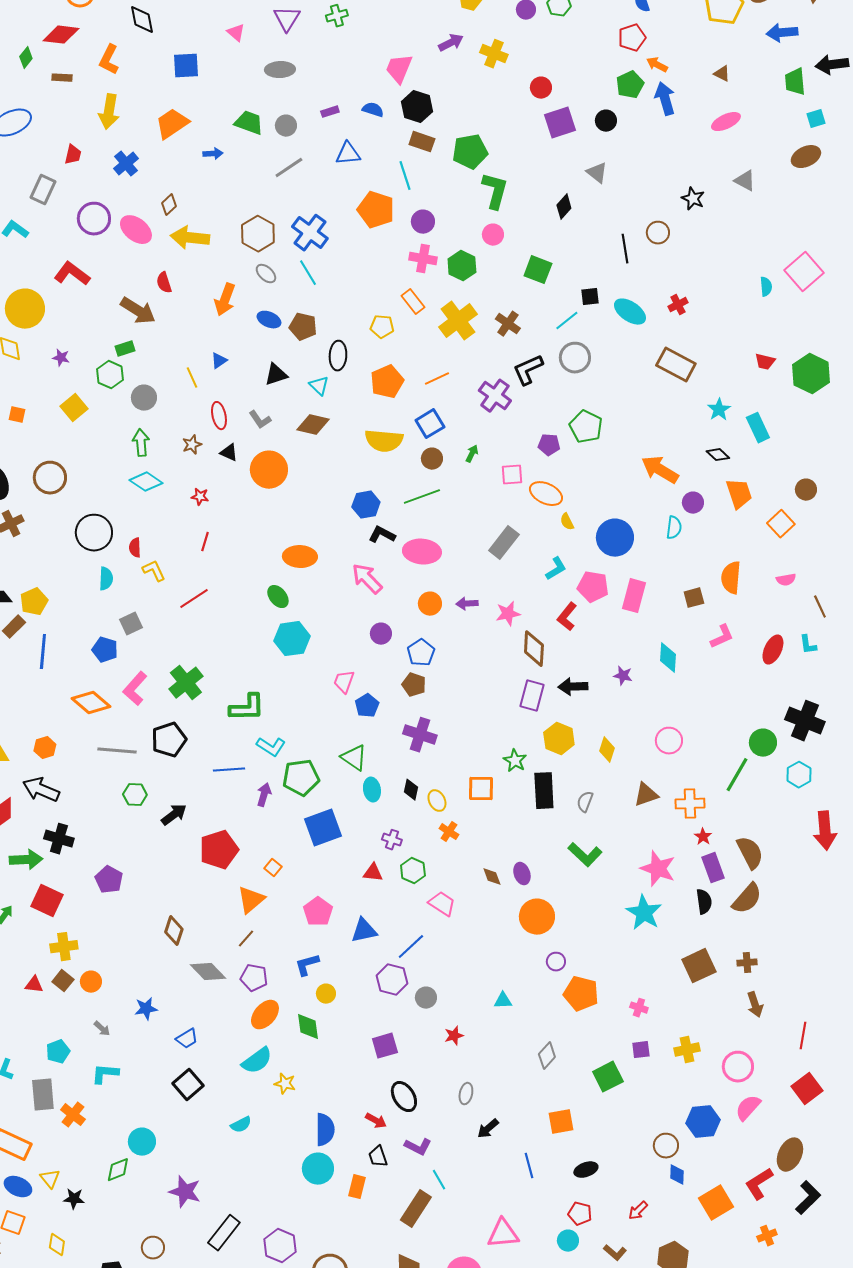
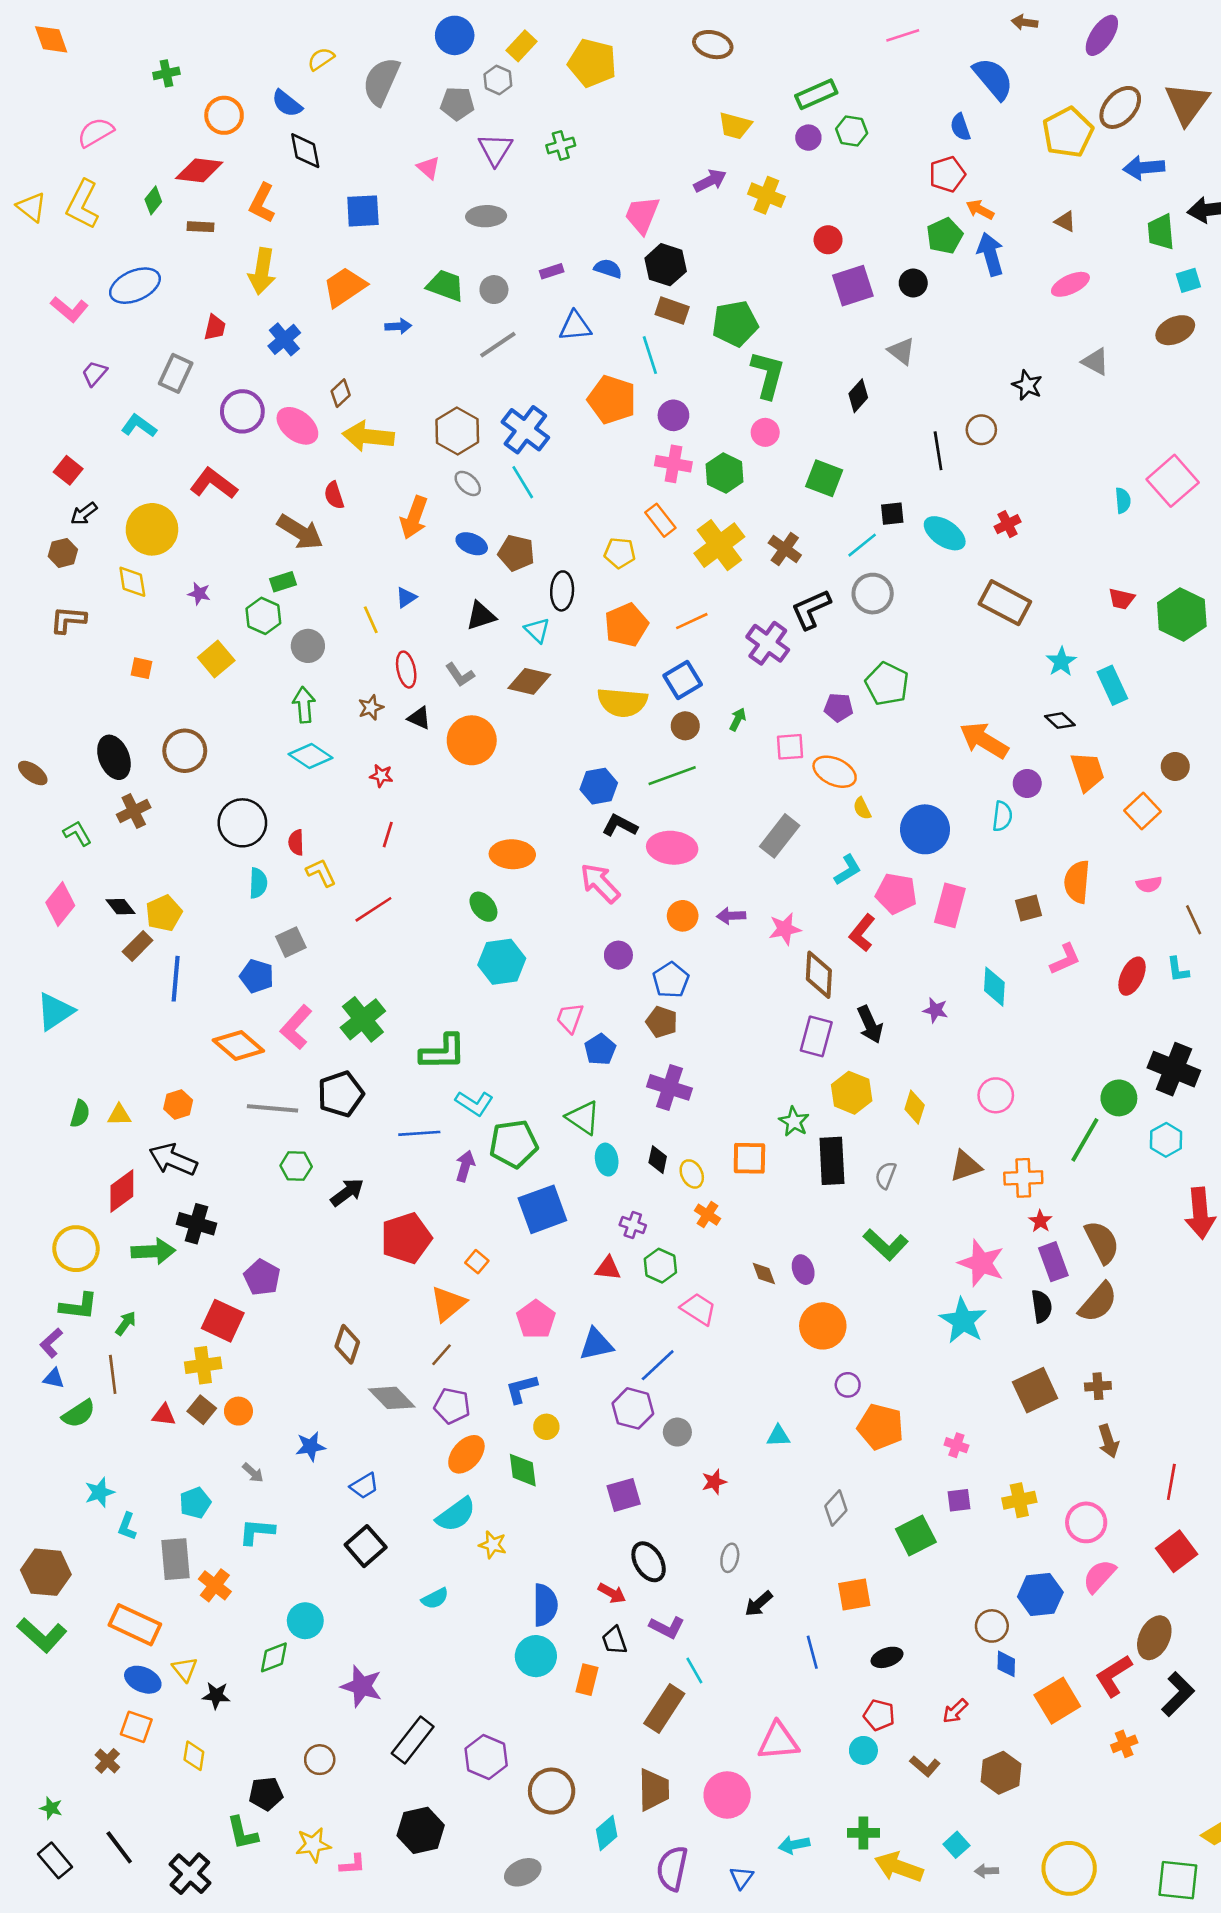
black arrow: (573, 687) -> (870, 1025), turned -112
red square: (47, 901) -> (223, 1321), moved

